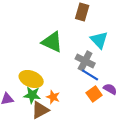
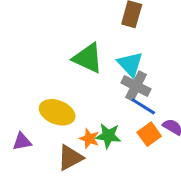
cyan triangle: (99, 40) -> (130, 64), moved
green star: (32, 95) -> (108, 136), moved

